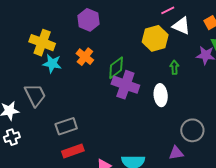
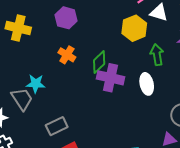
yellow cross: (42, 43) -> (18, 28), moved
cyan star: (52, 64) -> (36, 84), moved
green arrow: (174, 67) -> (157, 55), size x1.5

